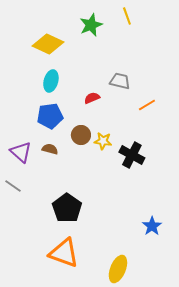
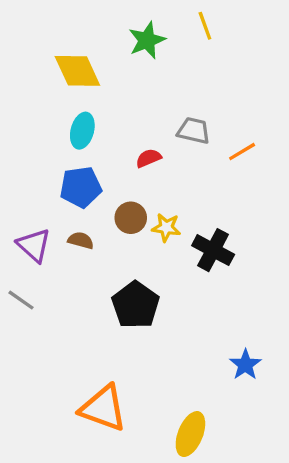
yellow diamond: (48, 44) -> (77, 71), turned 40
orange line: (147, 105) -> (242, 152), moved
black pentagon: (67, 208) -> (136, 305), moved

